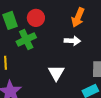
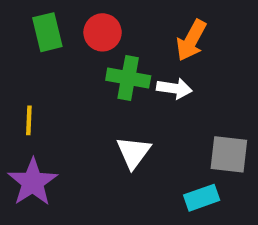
green cross: (26, 40) -> (128, 78), moved, turned 30

